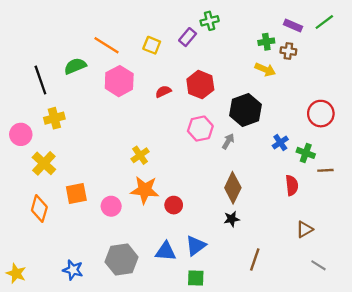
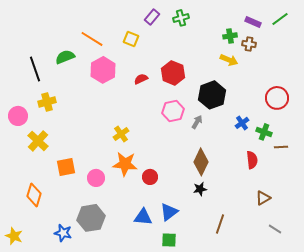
purple rectangle: (188, 37) -> (152, 17), moved
orange diamond: (39, 209) -> (34, 195), moved
gray hexagon: (122, 259) -> (91, 218), moved

